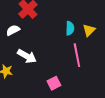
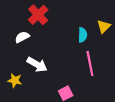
yellow triangle: (89, 30) -> (104, 26), moved

